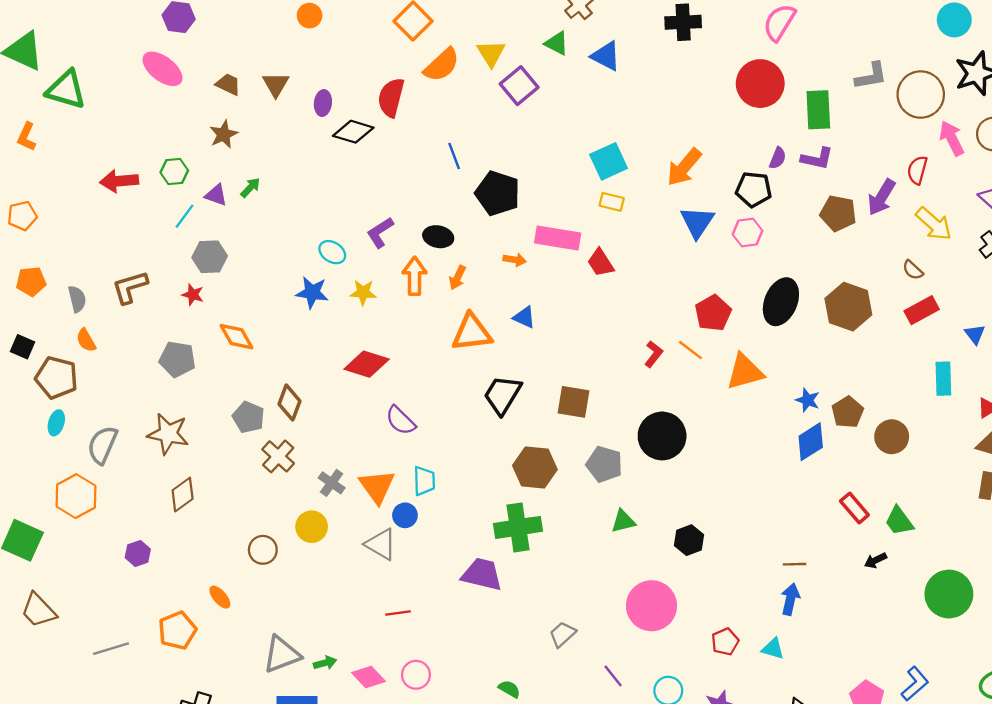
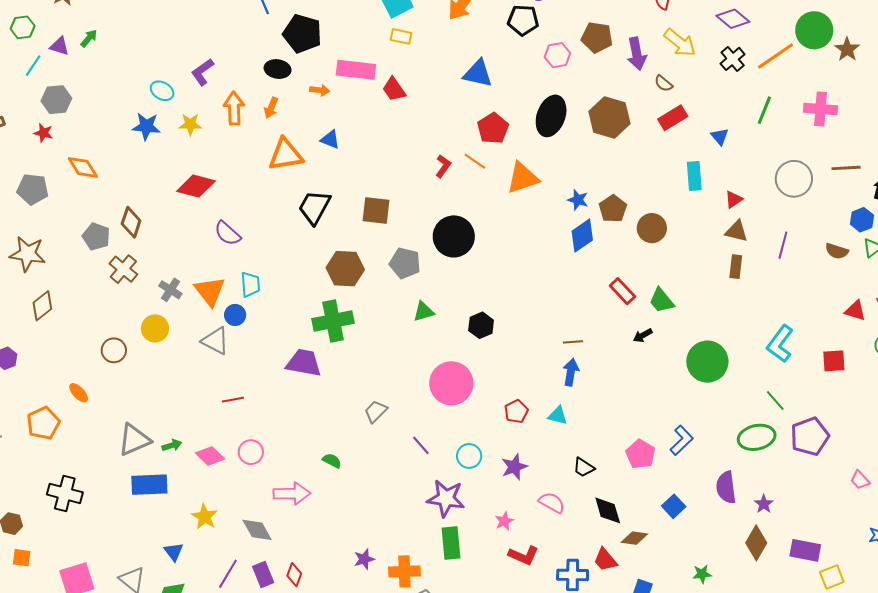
purple arrow: (882, 197) -> (637, 54), moved, turned -40
blue triangle: (697, 222) -> (478, 74), moved, turned -48
pink hexagon: (748, 233) -> (557, 55), moved
black ellipse: (438, 237) -> (278, 69), moved

